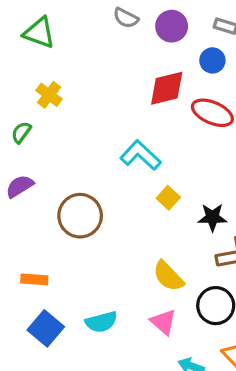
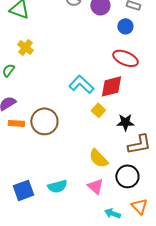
red diamond: (167, 88) -> (111, 86), moved
orange rectangle: (34, 279) -> (16, 123), moved
blue square: (46, 328) -> (23, 190), turned 30

